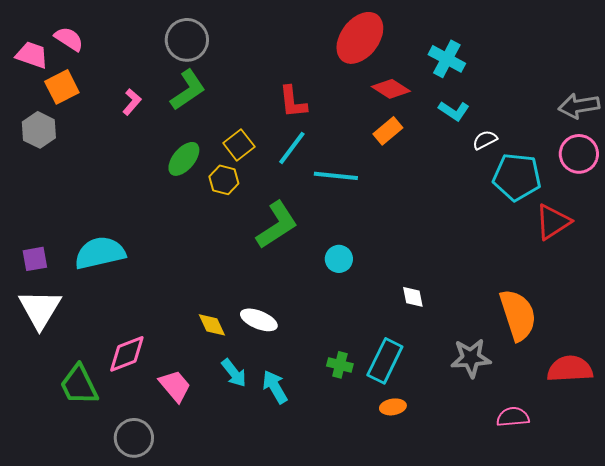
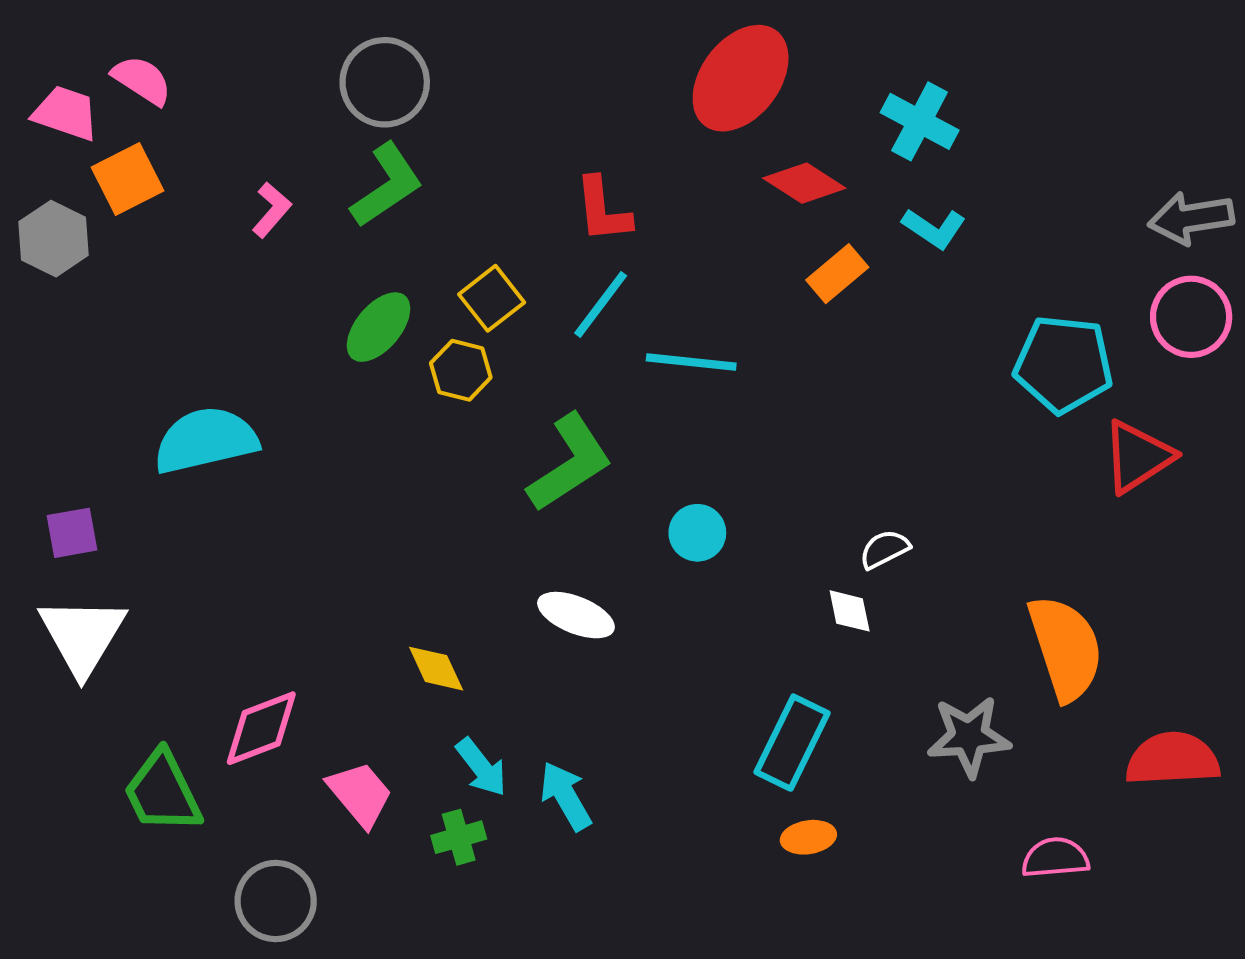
gray hexagon: (39, 130) -> (53, 239), moved
orange rectangle: (388, 131) -> (837, 274), moved
white semicircle: (485, 140) -> (885, 549), moved
cyan semicircle: (100, 253) -> (206, 440), moved
white ellipse: (259, 320) -> (576, 615), moved
green cross: (340, 365) -> (459, 837), moved, turned -30

